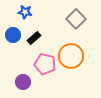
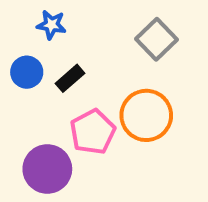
pink pentagon: (45, 64) -> (93, 132), turned 30
purple circle: (23, 82) -> (47, 169), size x1.5

